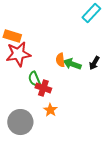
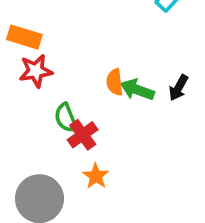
red star: (18, 54) -> (36, 71), size x0.7
red cross: (43, 88) -> (83, 135), turned 35

